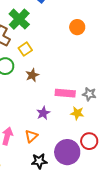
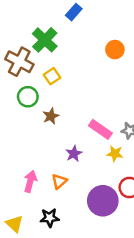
brown star: (32, 75) -> (51, 116), moved
pink rectangle: (65, 93) -> (100, 129), turned 30
black star: (39, 161) -> (50, 218), moved

